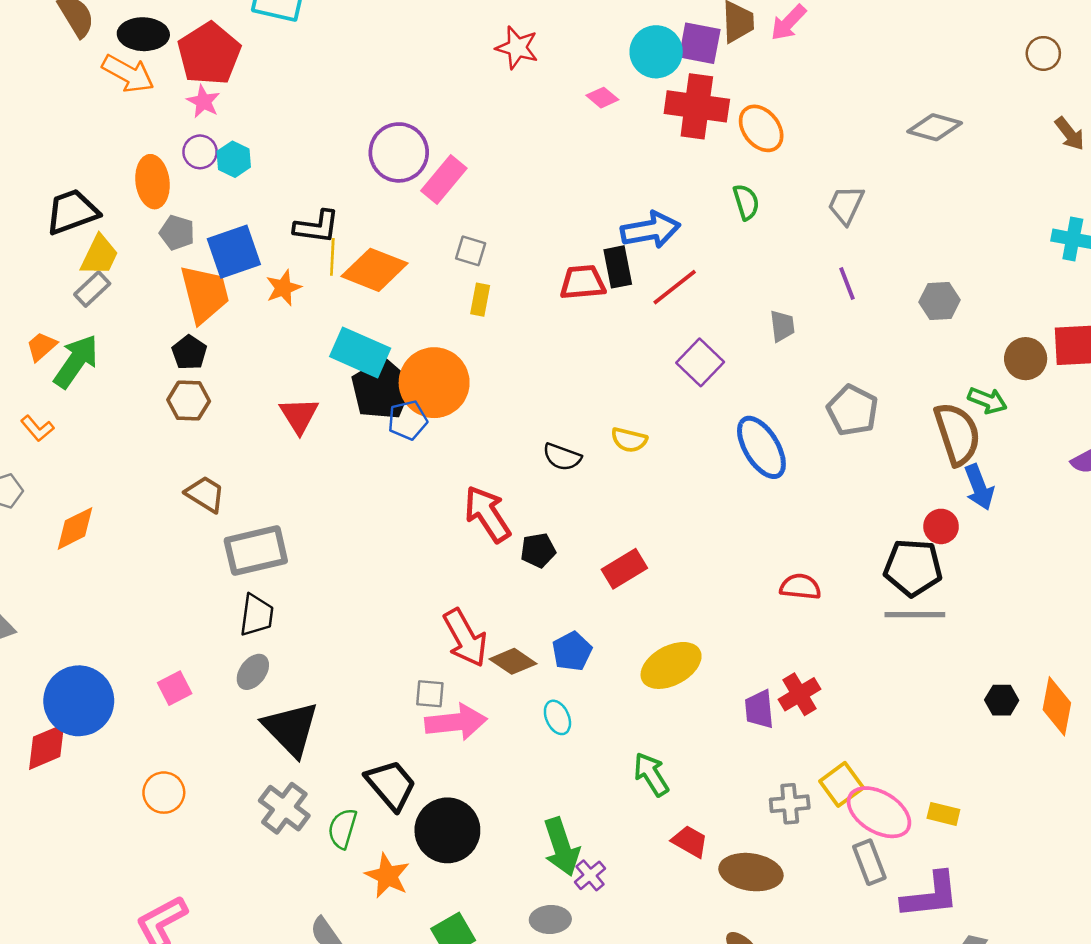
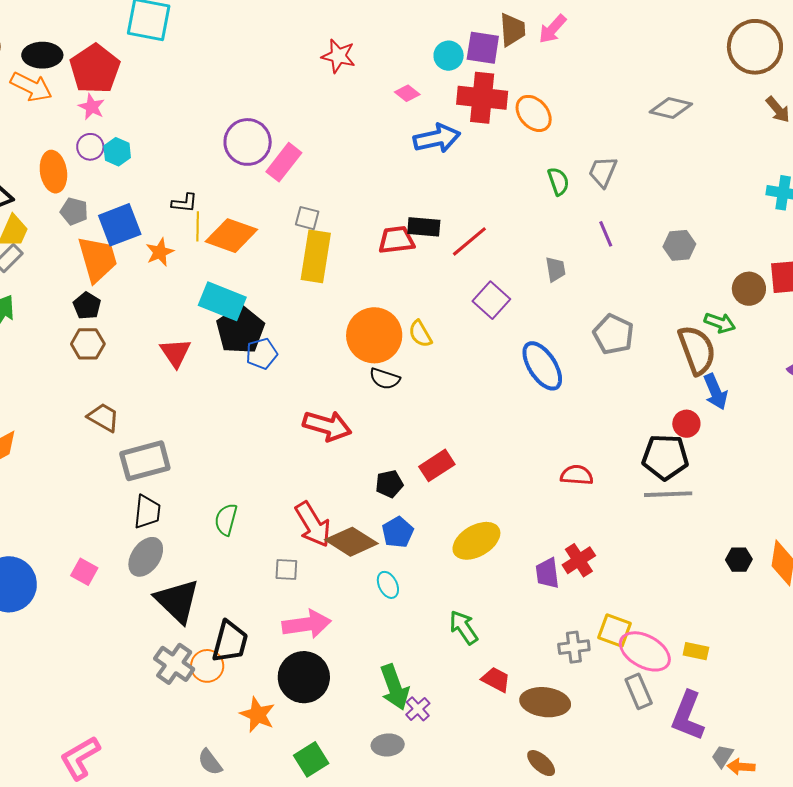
cyan circle: (656, 52) -> (449, 56), size x0.7
brown circle: (1043, 53) -> (755, 47), size x2.0
green semicircle: (746, 202) -> (558, 181), moved
black L-shape: (317, 227) -> (184, 203), size x0.7
blue arrow: (651, 230) -> (437, 138), moved
black rectangle: (618, 267) -> (424, 227), turned -72
yellow rectangle: (480, 300) -> (316, 256), size x2.0
orange circle: (434, 383) -> (374, 335), moved
yellow semicircle: (629, 440) -> (420, 334), moved, turned 48
red arrow: (487, 514) -> (327, 426), turned 141
black pentagon: (538, 550) -> (389, 484), moved
brown diamond: (513, 661) -> (351, 542), size x1.4
gray ellipse: (253, 672) -> (146, 557), size x1.4
pink square: (175, 688) -> (84, 572), turned -32
pink arrow: (456, 722) -> (307, 624), moved
yellow square: (842, 784) -> (615, 630), turned -32
black trapezoid: (391, 785) -> (230, 642), moved, turned 57
orange circle: (164, 793) -> (207, 666), moved
green semicircle: (342, 828) -> (226, 519), moved
purple L-shape: (930, 895) -> (688, 716), turned 120

